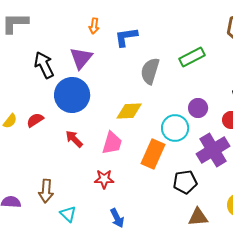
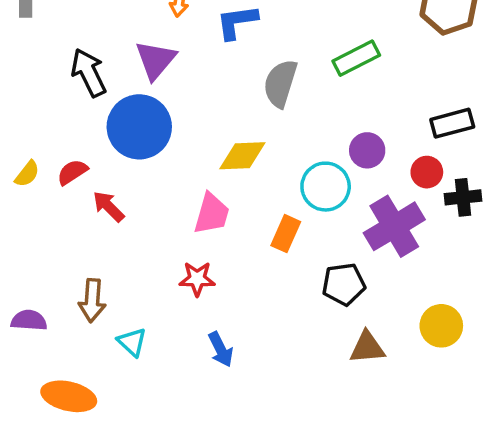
red arrow: (74, 139) -> (109, 206), moved
orange rectangle: (153, 154) -> (286, 234), size x0.7

